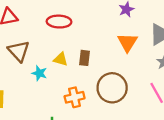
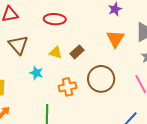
brown rectangle: (85, 58) -> (77, 52), turned 40
cyan star: (39, 73) -> (36, 73), moved

